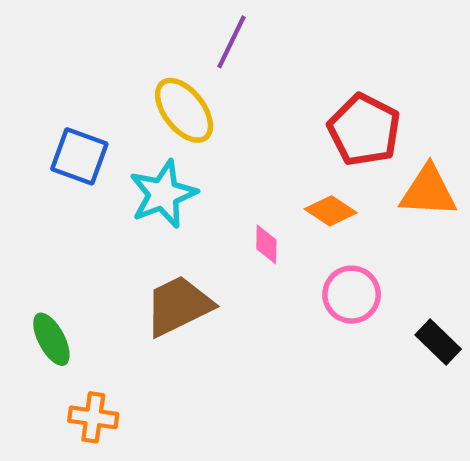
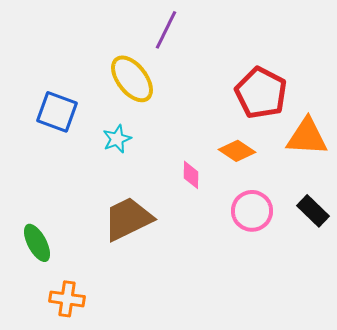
cyan star: (163, 194) -> (117, 139), size x0.6
black rectangle: (438, 342) -> (313, 211), moved

